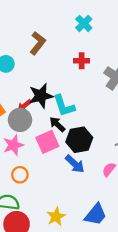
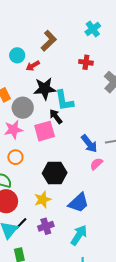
red arrow: (24, 106) -> (33, 66), moved
black hexagon: (79, 140) -> (55, 173), moved
blue arrow: (75, 164) -> (89, 144), moved

